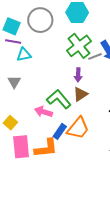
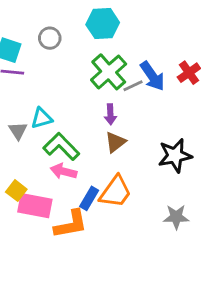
gray circle: (40, 20) -> (50, 38), size x0.6
cyan triangle: (24, 55) -> (42, 118), moved
green L-shape: (59, 99) -> (61, 147), moved
pink rectangle: (21, 147) -> (35, 206), moved, turned -70

